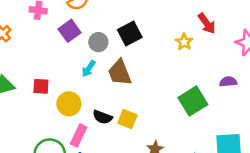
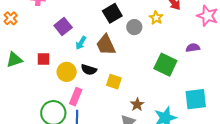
purple square: (70, 31) -> (63, 26), moved
gray circle: (98, 42) -> (134, 27), moved
green square: (193, 101) -> (165, 65), turned -30
black semicircle: (103, 117) -> (89, 70), moved

